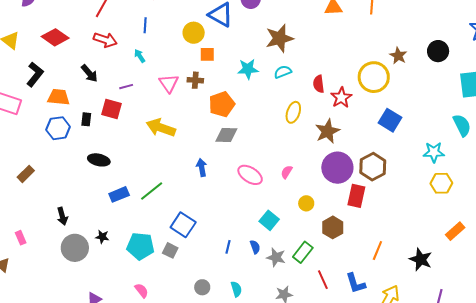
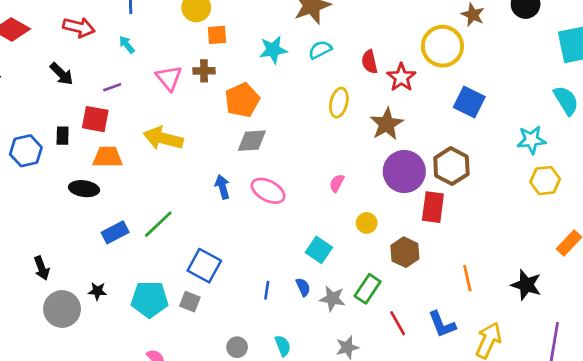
orange trapezoid: (59, 97) -> (108, 157), moved
pink ellipse: (250, 175) -> (268, 191), moved
orange line: (377, 251) -> (467, 278), turned -30

